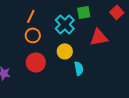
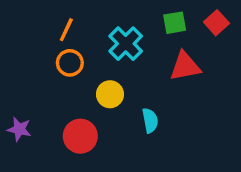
green square: (84, 12) -> (175, 23), moved
yellow circle: (65, 51) -> (110, 94), moved
red circle: (36, 62) -> (80, 136), moved

